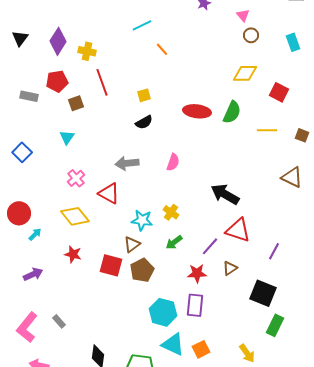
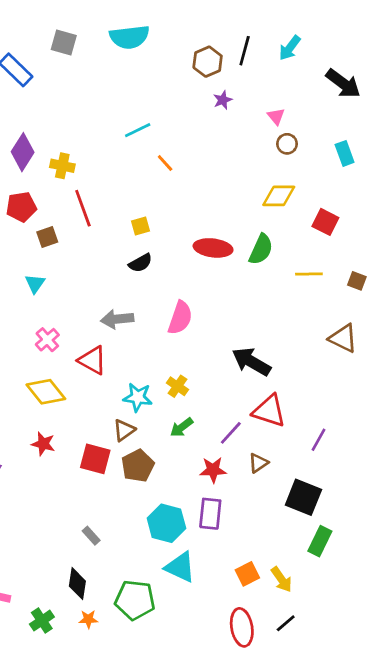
pink semicircle: (173, 162) -> (180, 318), size x1.4
gray rectangle: (59, 321) -> (91, 536), moved
orange square: (201, 349) -> (247, 574), moved

